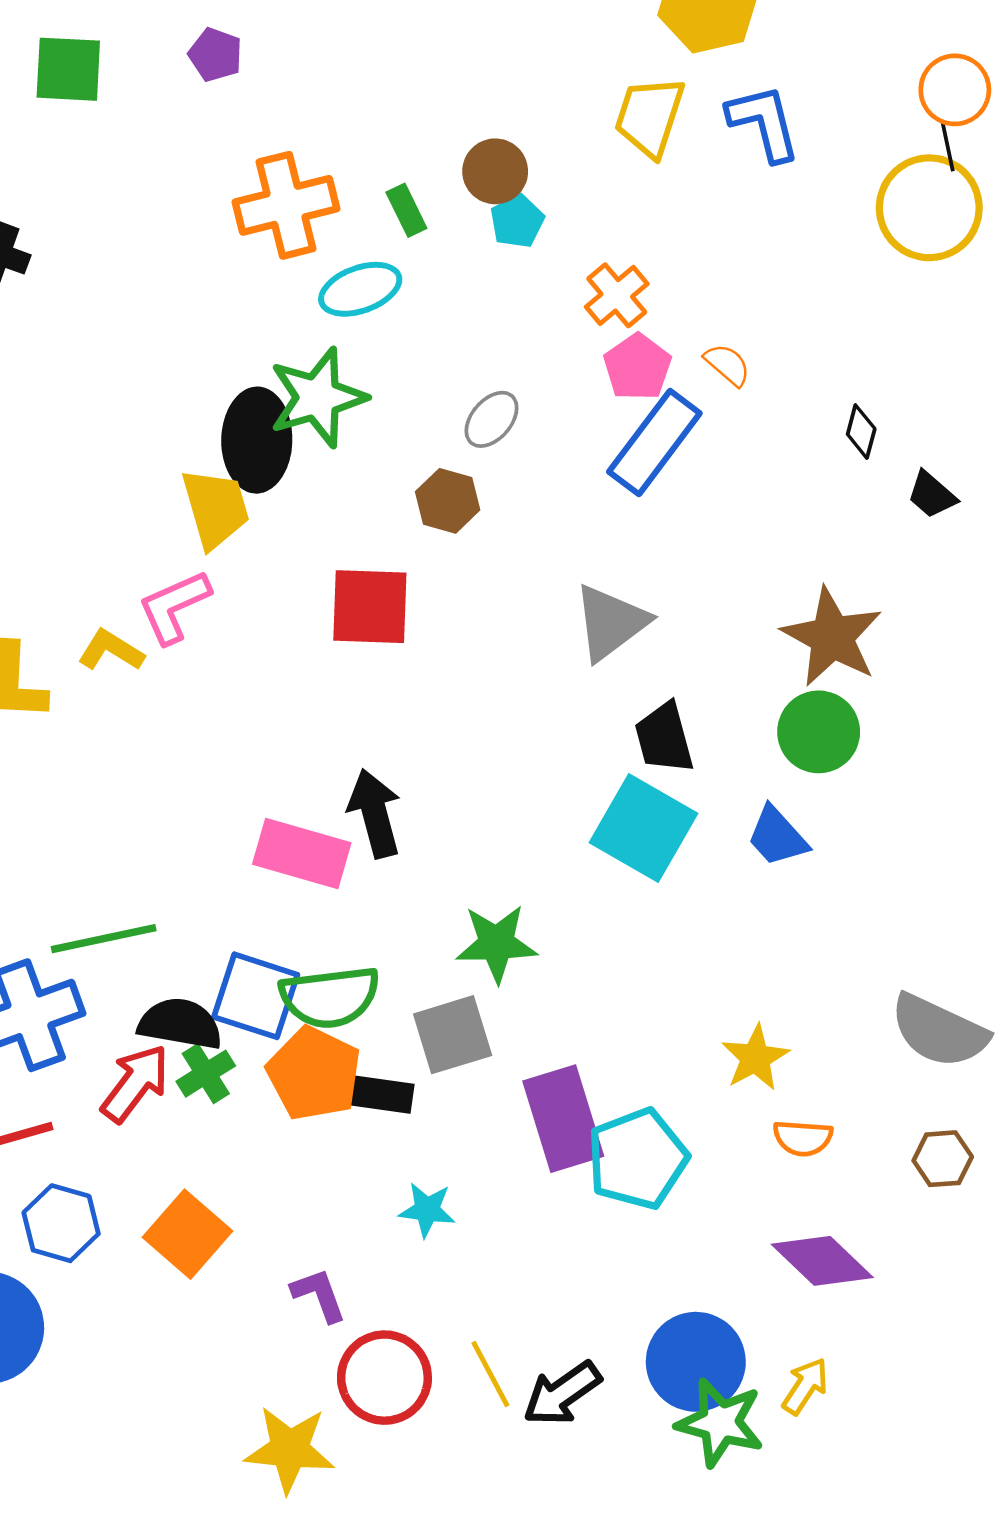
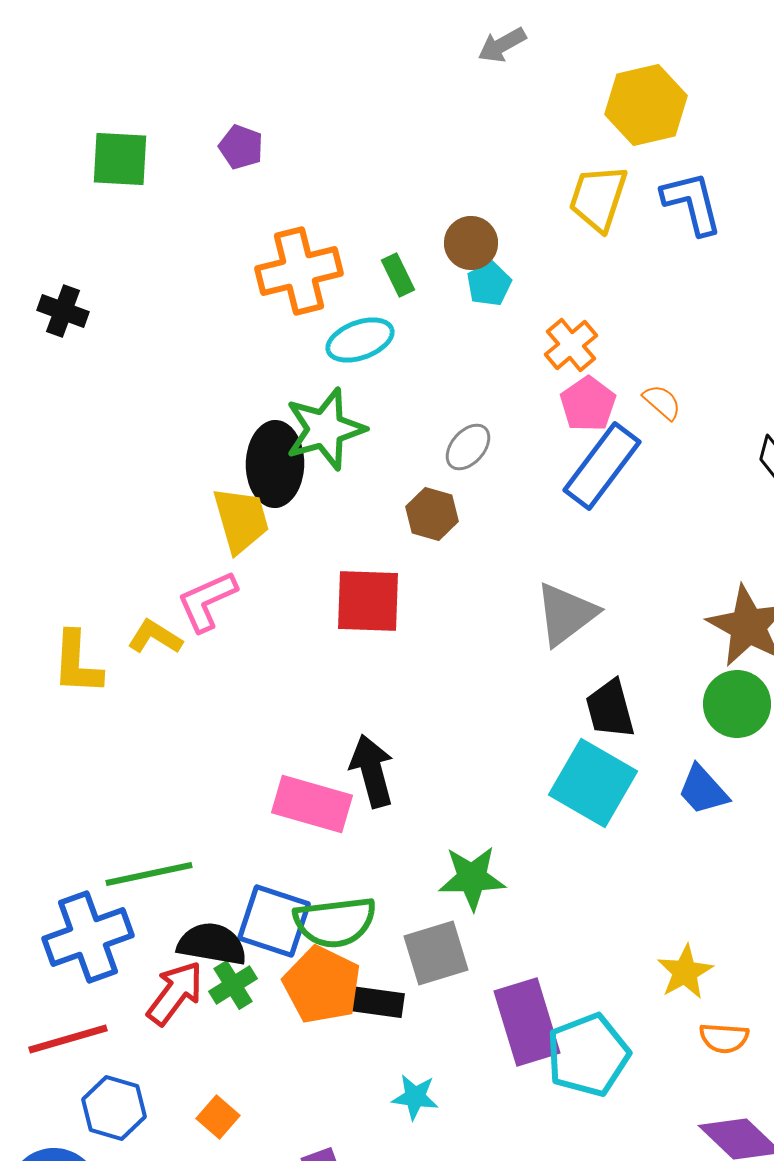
orange square: (188, 1234) -> (218, 1117), size x0.6

